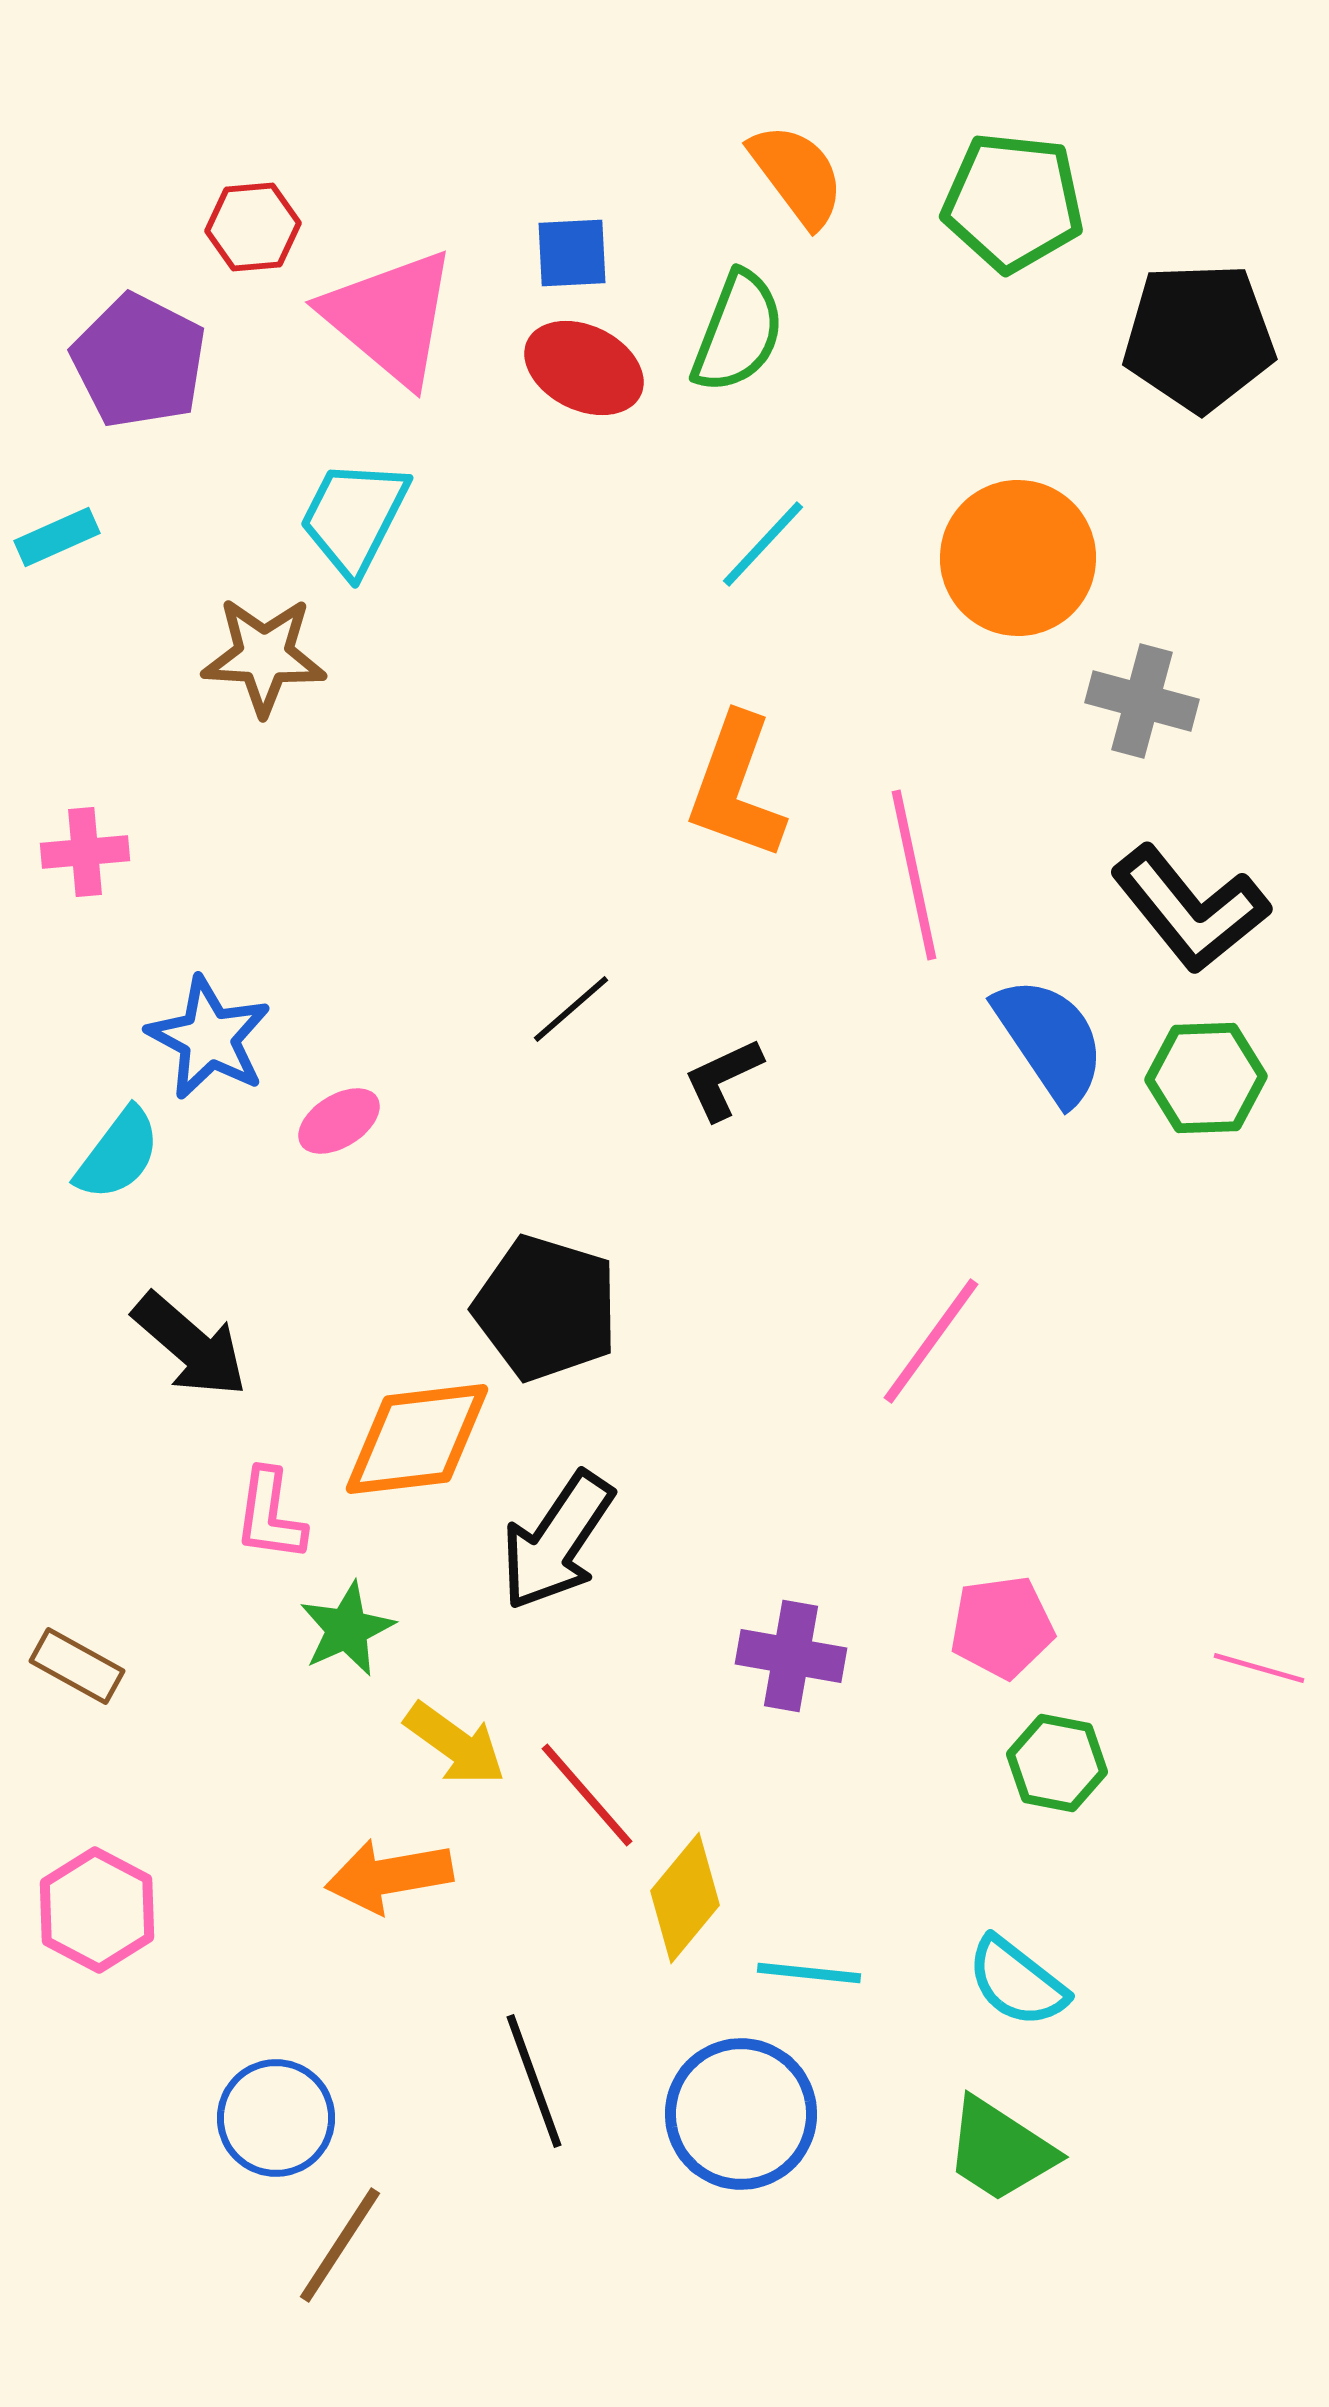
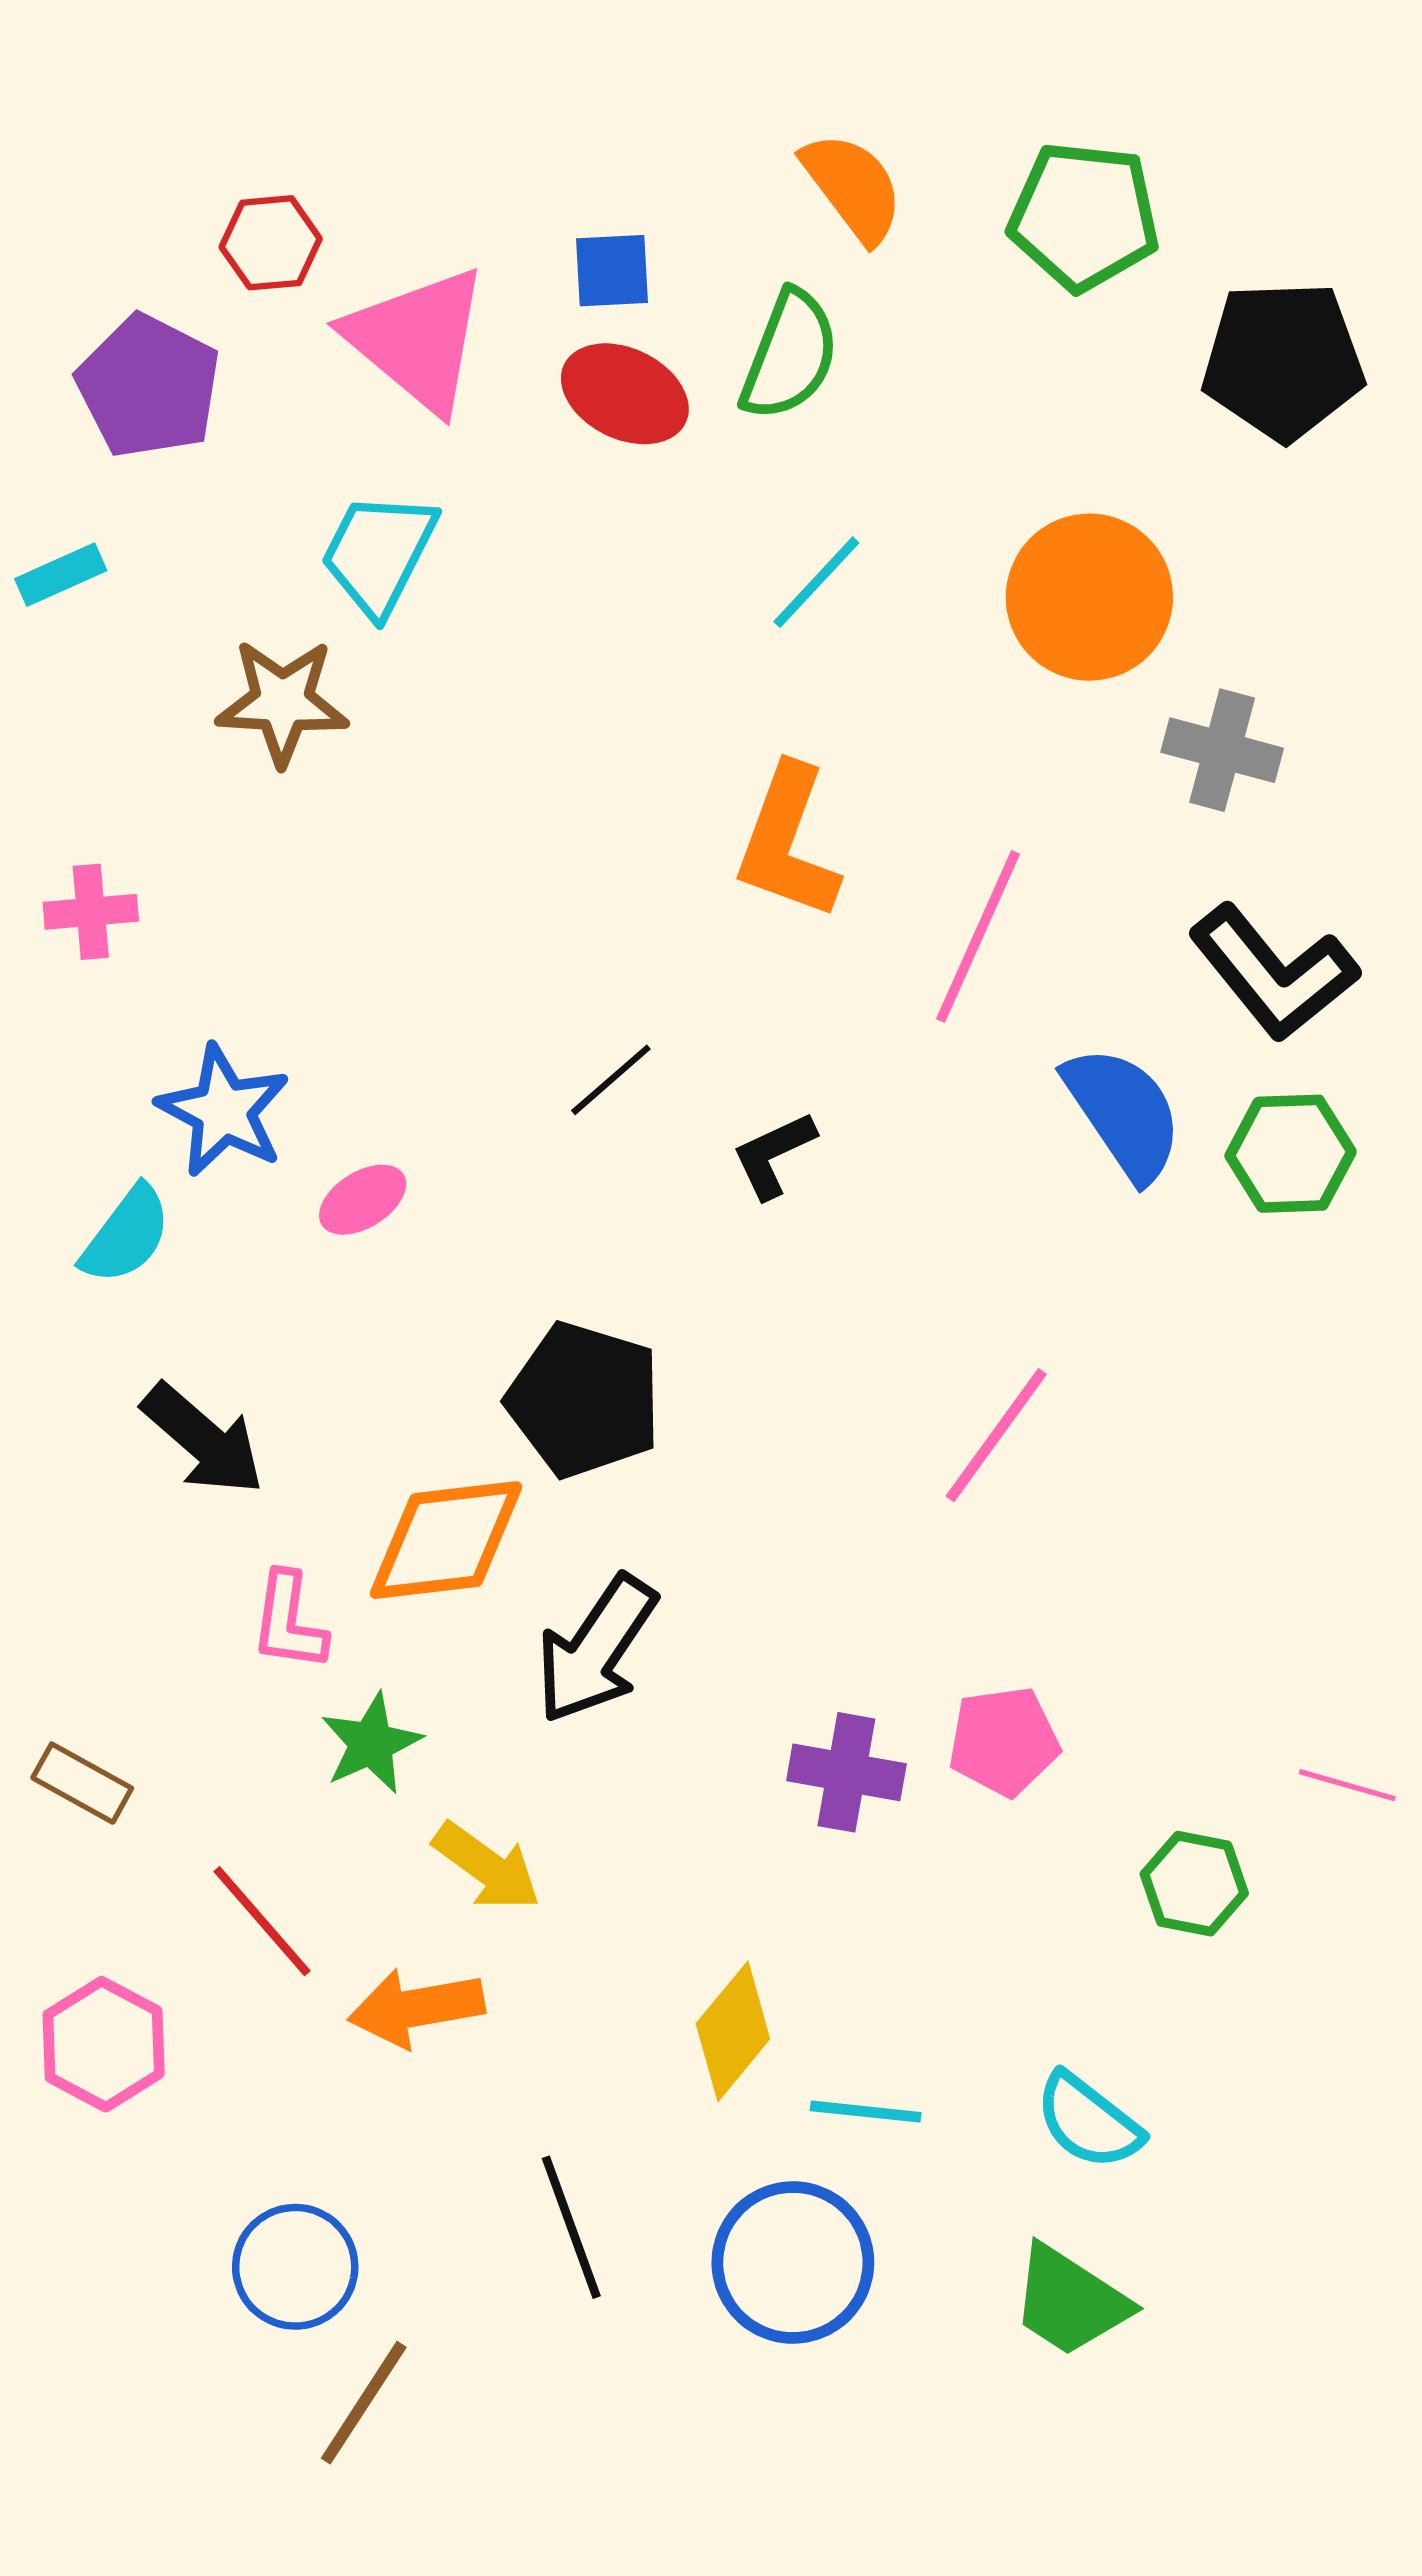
pink line: (914, 875) -> (978, 936), turned 36
pink pentagon: (1002, 1627) -> (1004, 1741), moved
green hexagon: (1057, 1763) -> (1194, 1884), moved
red line: (587, 1795) -> (262, 1921), moved

